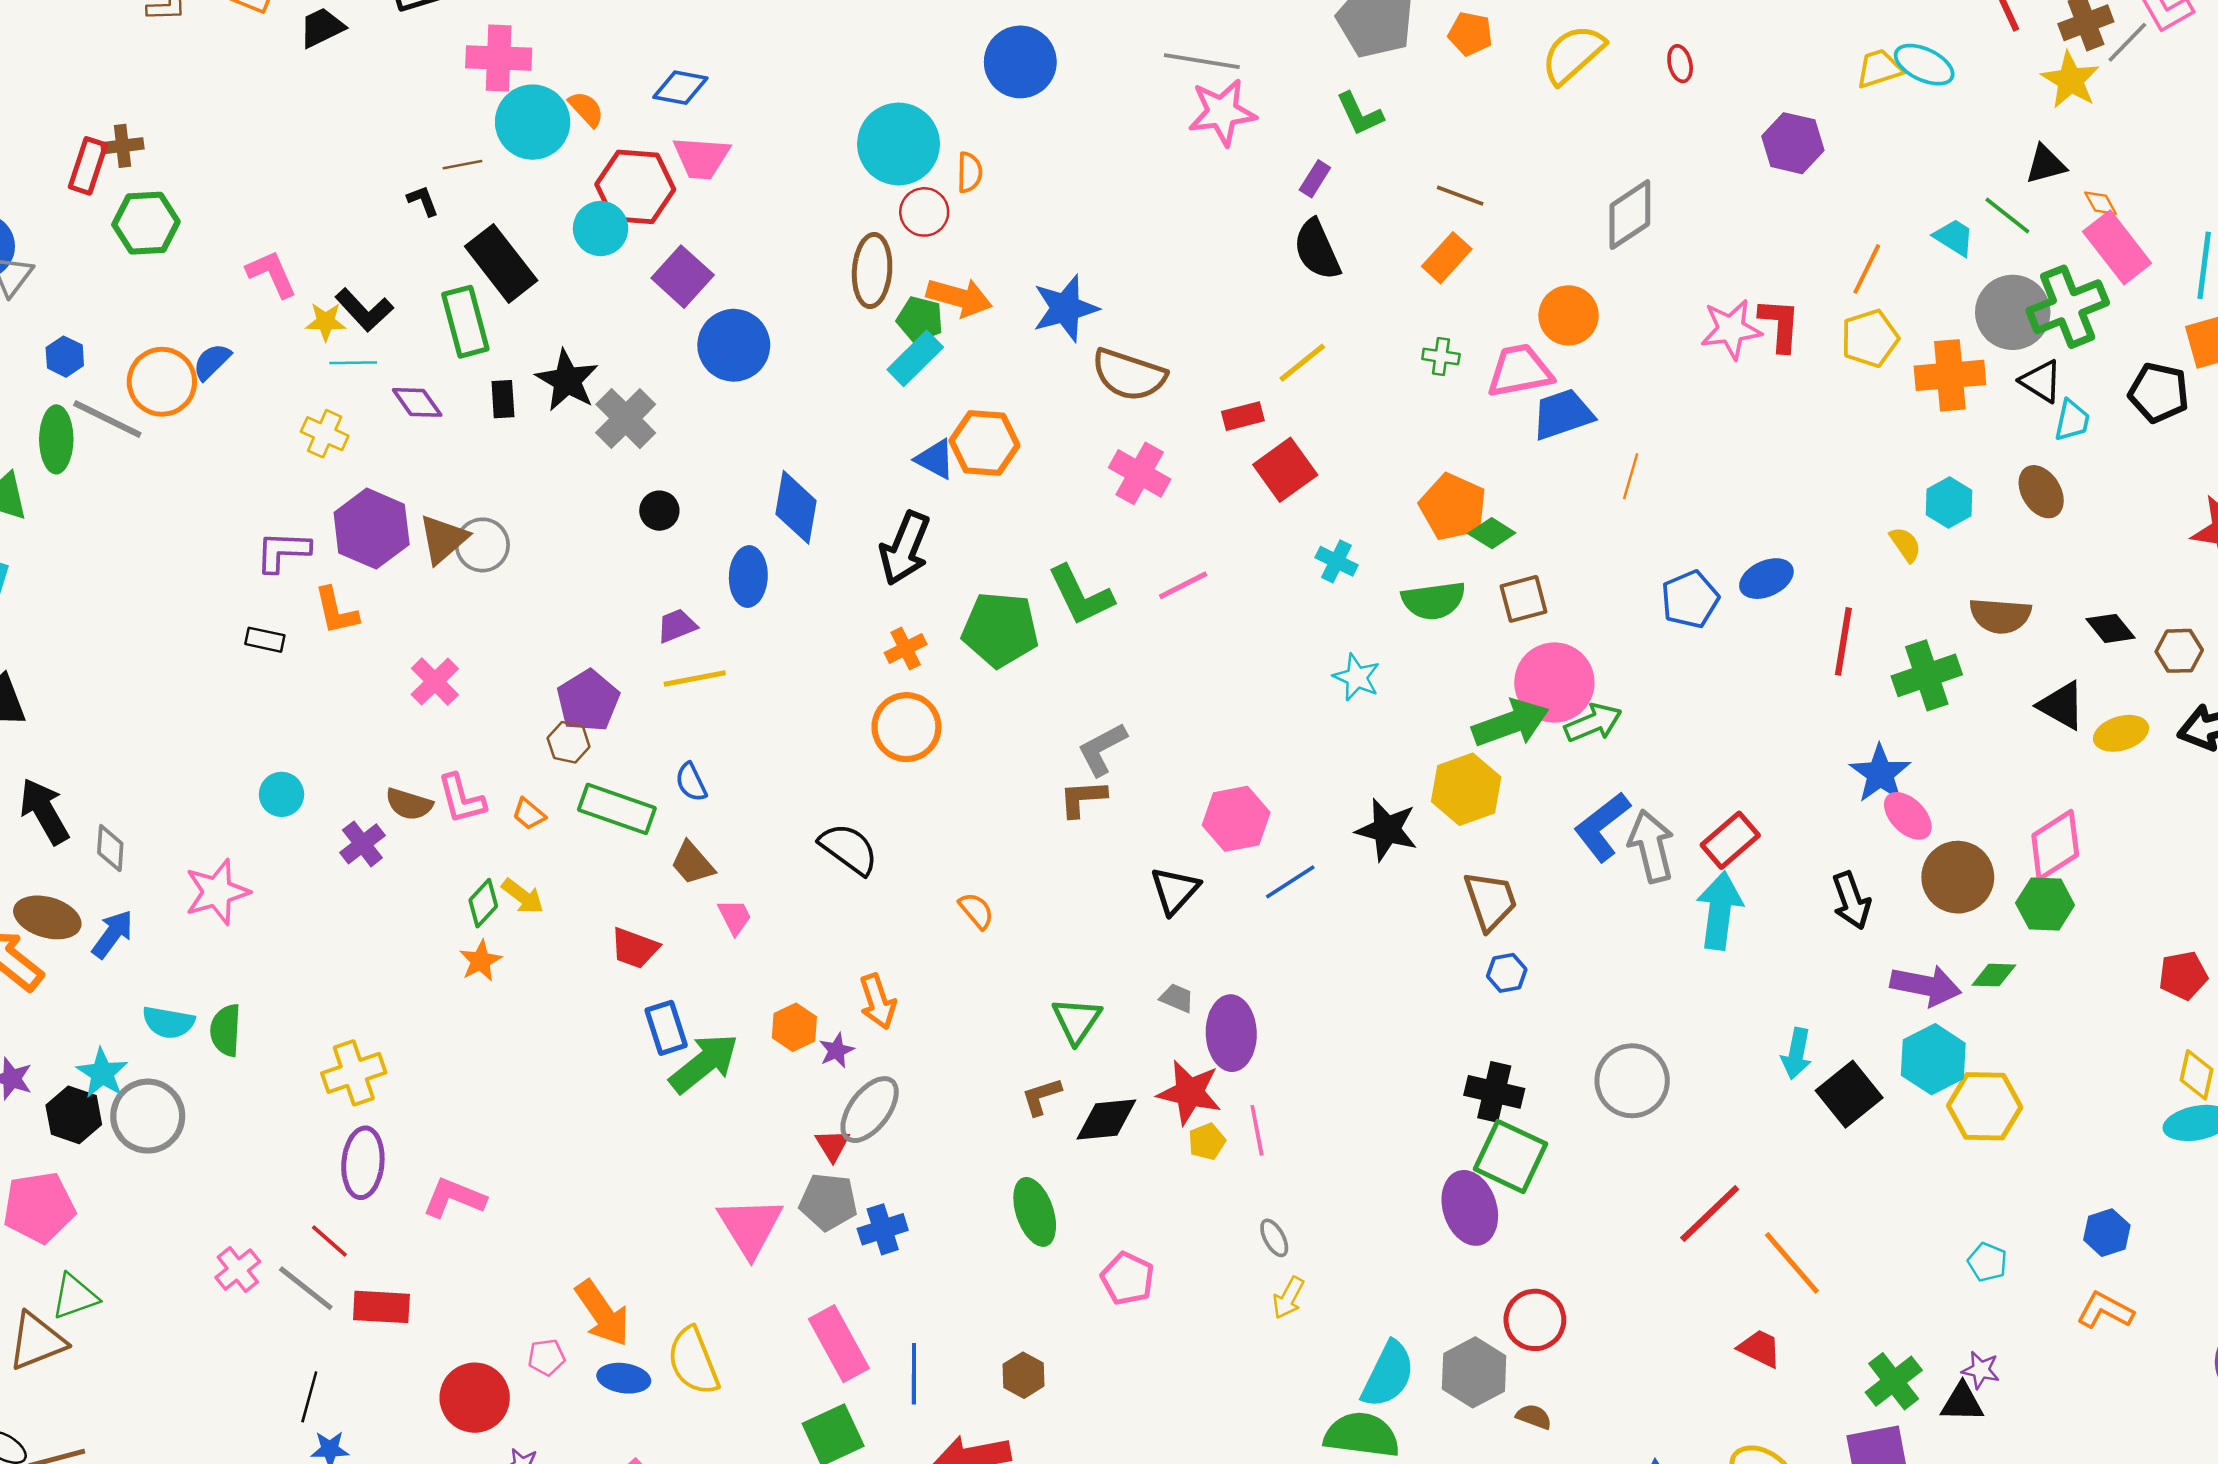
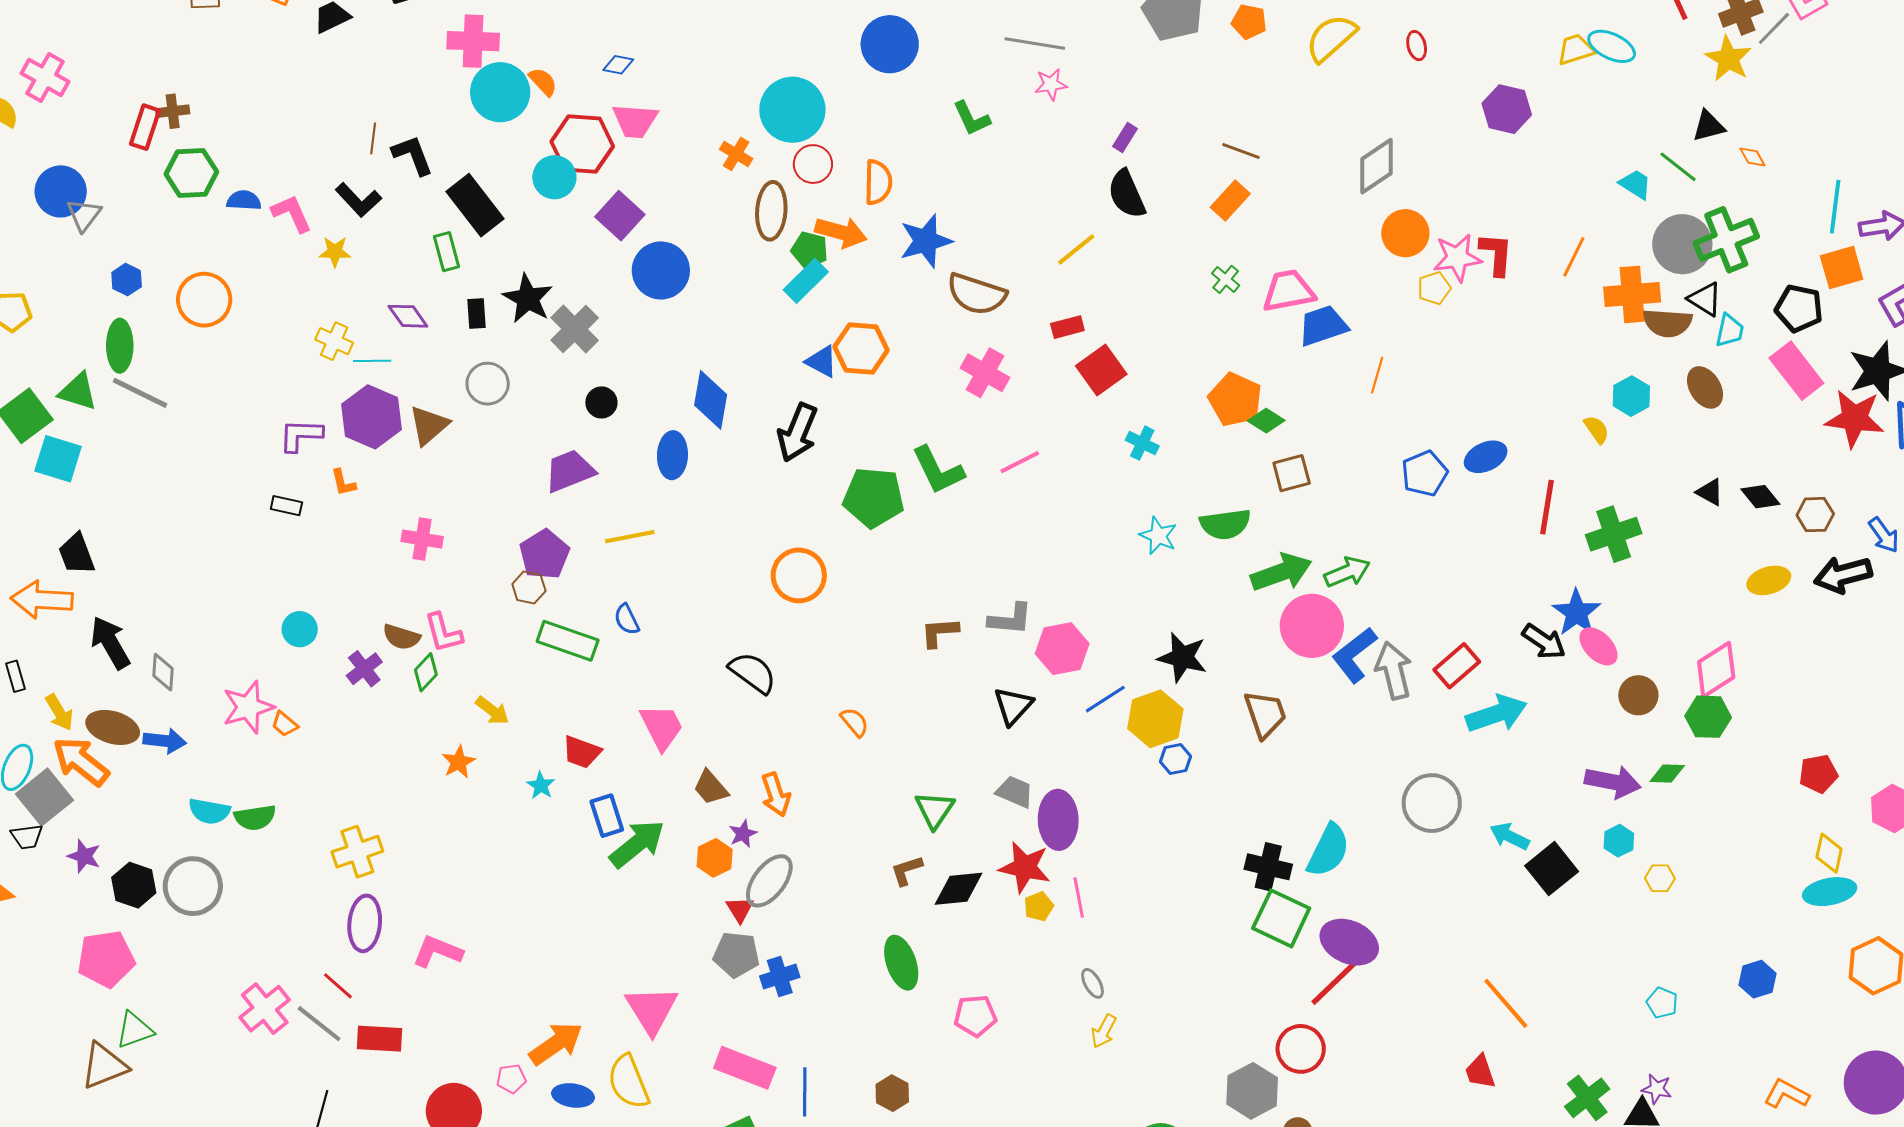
blue diamond: (680, 88) -> (618, 65), size x0.7
pink star: (1222, 112) -> (1051, 84), size x0.6
green L-shape: (1360, 114) -> (971, 118), moved
brown line: (462, 165) -> (373, 138), moved, turned -72
orange semicircle: (969, 172) -> (878, 182), moved, size x1.4
black L-shape: (423, 201) -> (413, 155), size x1.6
pink rectangle: (2117, 247) -> (1796, 371), moved
orange line: (1867, 269) -> (1574, 257), moved
black L-shape: (364, 310) -> (358, 200), moved
orange circle: (1569, 315) -> (1405, 233), moved
green rectangle: (465, 322) -> (447, 252), size x0.7
yellow pentagon: (1870, 338) -> (1434, 288), moved, size x0.7
green cross: (1441, 356) -> (1226, 279), turned 32
blue semicircle: (212, 362) -> (244, 200), moved, turned 48
cyan line: (353, 363) -> (372, 361), moved
yellow line: (1302, 363) -> (1076, 249), moved
gray line: (107, 419) -> (140, 393), moved
gray circle: (482, 545) -> (488, 384), moved
green semicircle: (1434, 600) -> (1225, 524), moved
orange L-shape: (336, 611) -> (343, 483), size x0.7
brown semicircle: (2000, 616) -> (1667, 323), moved
purple trapezoid: (677, 626) -> (570, 471), moved, size x1.6
orange cross: (906, 648) -> (736, 154), moved, turned -32
pink cross: (435, 681) -> (422, 539), turned -36
pink circle: (1554, 683) -> (1312, 626), moved
black triangle: (2062, 705) -> (1710, 492), moved, size x0.7
gray L-shape: (1102, 749) -> (1010, 619), moved, turned -147
yellow hexagon: (1466, 789) -> (1155, 719), moved
orange trapezoid: (529, 814) -> (285, 724), moved
brown trapezoid: (692, 863) -> (711, 788), moved
brown circle: (1958, 877) -> (1638, 695), size x0.7
black arrow: (1851, 901) -> (1544, 642), moved, turned -36
green diamond: (483, 903) -> (426, 672), moved
cyan arrow: (1720, 911) -> (1496, 714), moved, turned 64
pink trapezoid: (735, 917) -> (662, 727), size x1.6
blue arrow: (112, 934) -> (165, 741), turned 60
blue hexagon: (1507, 973) -> (1176, 759), moved
gray trapezoid: (1177, 998) -> (1015, 792), size x1.4
orange hexagon: (794, 1027) -> (715, 858), moved
green semicircle: (226, 1030) -> (255, 818), turned -102
cyan arrow: (1796, 1054) -> (1510, 836), turned 105
cyan hexagon: (1933, 1059) -> (1619, 841), size x0.6
cyan star: (102, 1073) -> (541, 785), moved, size x0.7
gray circle: (1632, 1081) -> (1432, 803), moved
yellow hexagon: (1985, 1106) -> (1660, 878), size x0.5
purple ellipse: (1470, 1208) -> (1349, 942), moved, turned -48
red line: (1710, 1214) -> (1335, 982), moved
pink triangle: (750, 1227) -> (652, 1010), moved
pink cross: (238, 1270) -> (265, 1009), size x1.4
pink pentagon: (1127, 1278) -> (975, 1016), turned -30
orange L-shape: (2105, 1310) -> (1786, 1094), moved
orange arrow: (602, 1313) -> (556, 1044), turned -90
pink rectangle: (839, 1344) -> (745, 1068), turned -40
red trapezoid: (1760, 1348) -> (1480, 1072), turned -135
cyan semicircle: (1388, 1375) -> (1328, 850), moved

